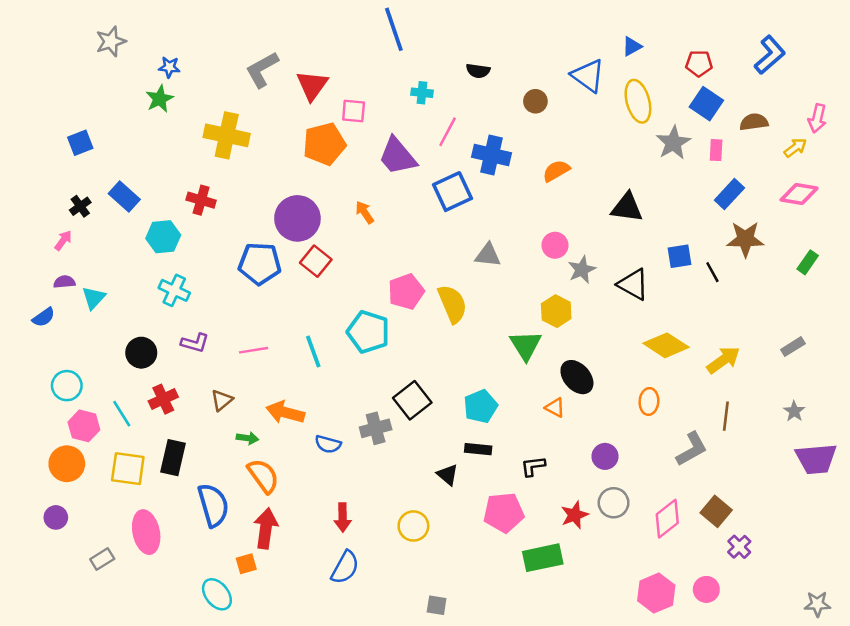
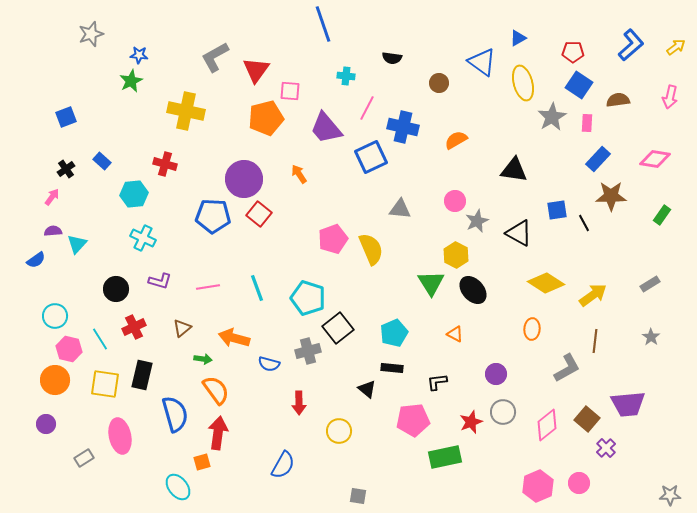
yellow arrow: (795, 148) -> (676, 47), moved
blue rectangle: (124, 196) -> (102, 161), size x0.7
cyan pentagon: (368, 332) -> (308, 298), moved
black ellipse: (577, 377) -> (473, 290), moved
purple trapezoid: (816, 459) -> (628, 404), moved
red arrow: (343, 517) -> (299, 403), moved

